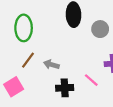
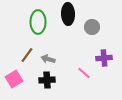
green ellipse: (24, 28) -> (38, 22), moved
black cross: (65, 88) -> (47, 80), moved

